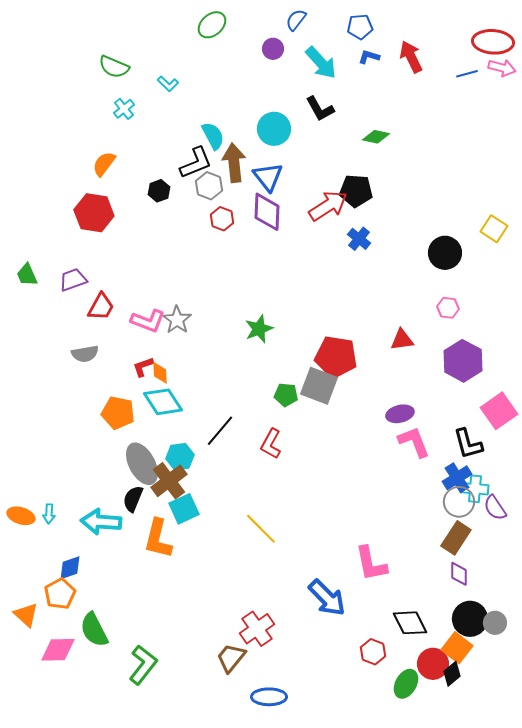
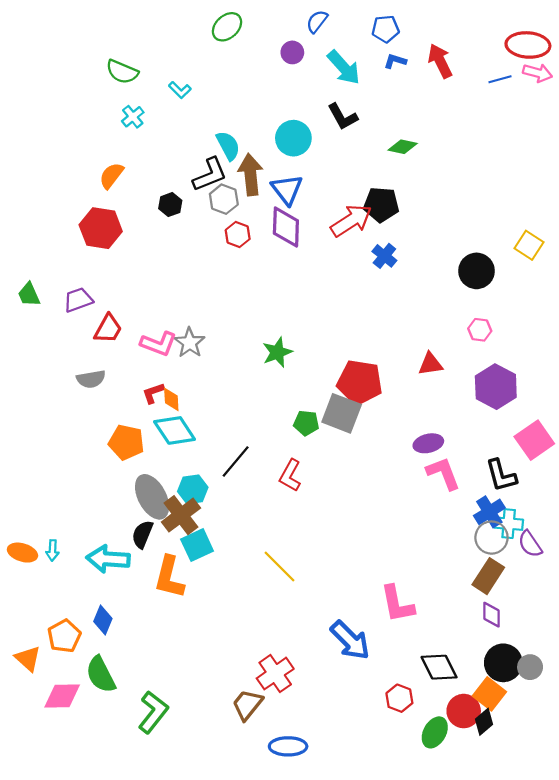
blue diamond: (70, 568) -> (103, 620), moved, turned -48

